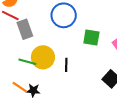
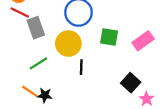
yellow circle: (43, 57) -> (68, 44), moved
green line: (27, 62) -> (38, 63), turned -48

